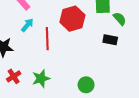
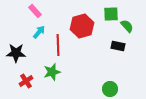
green star: (41, 79) -> (52, 72), moved
green circle: (86, 85) -> (110, 89), moved

